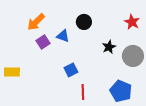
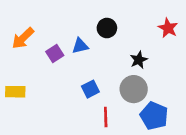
orange arrow: (36, 22) -> (23, 38), moved
blue triangle: (63, 36) -> (80, 46), turned -32
gray circle: (133, 56) -> (134, 89), moved

